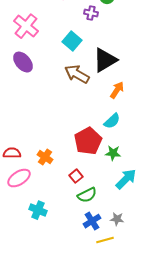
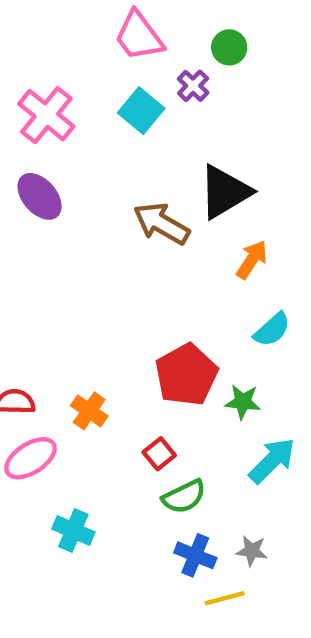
purple cross: (91, 13) -> (193, 86), turned 32
cyan square: (72, 41) -> (141, 111), moved
cyan semicircle: (112, 121) -> (272, 330), moved
blue cross: (92, 221) -> (195, 555), turned -36

